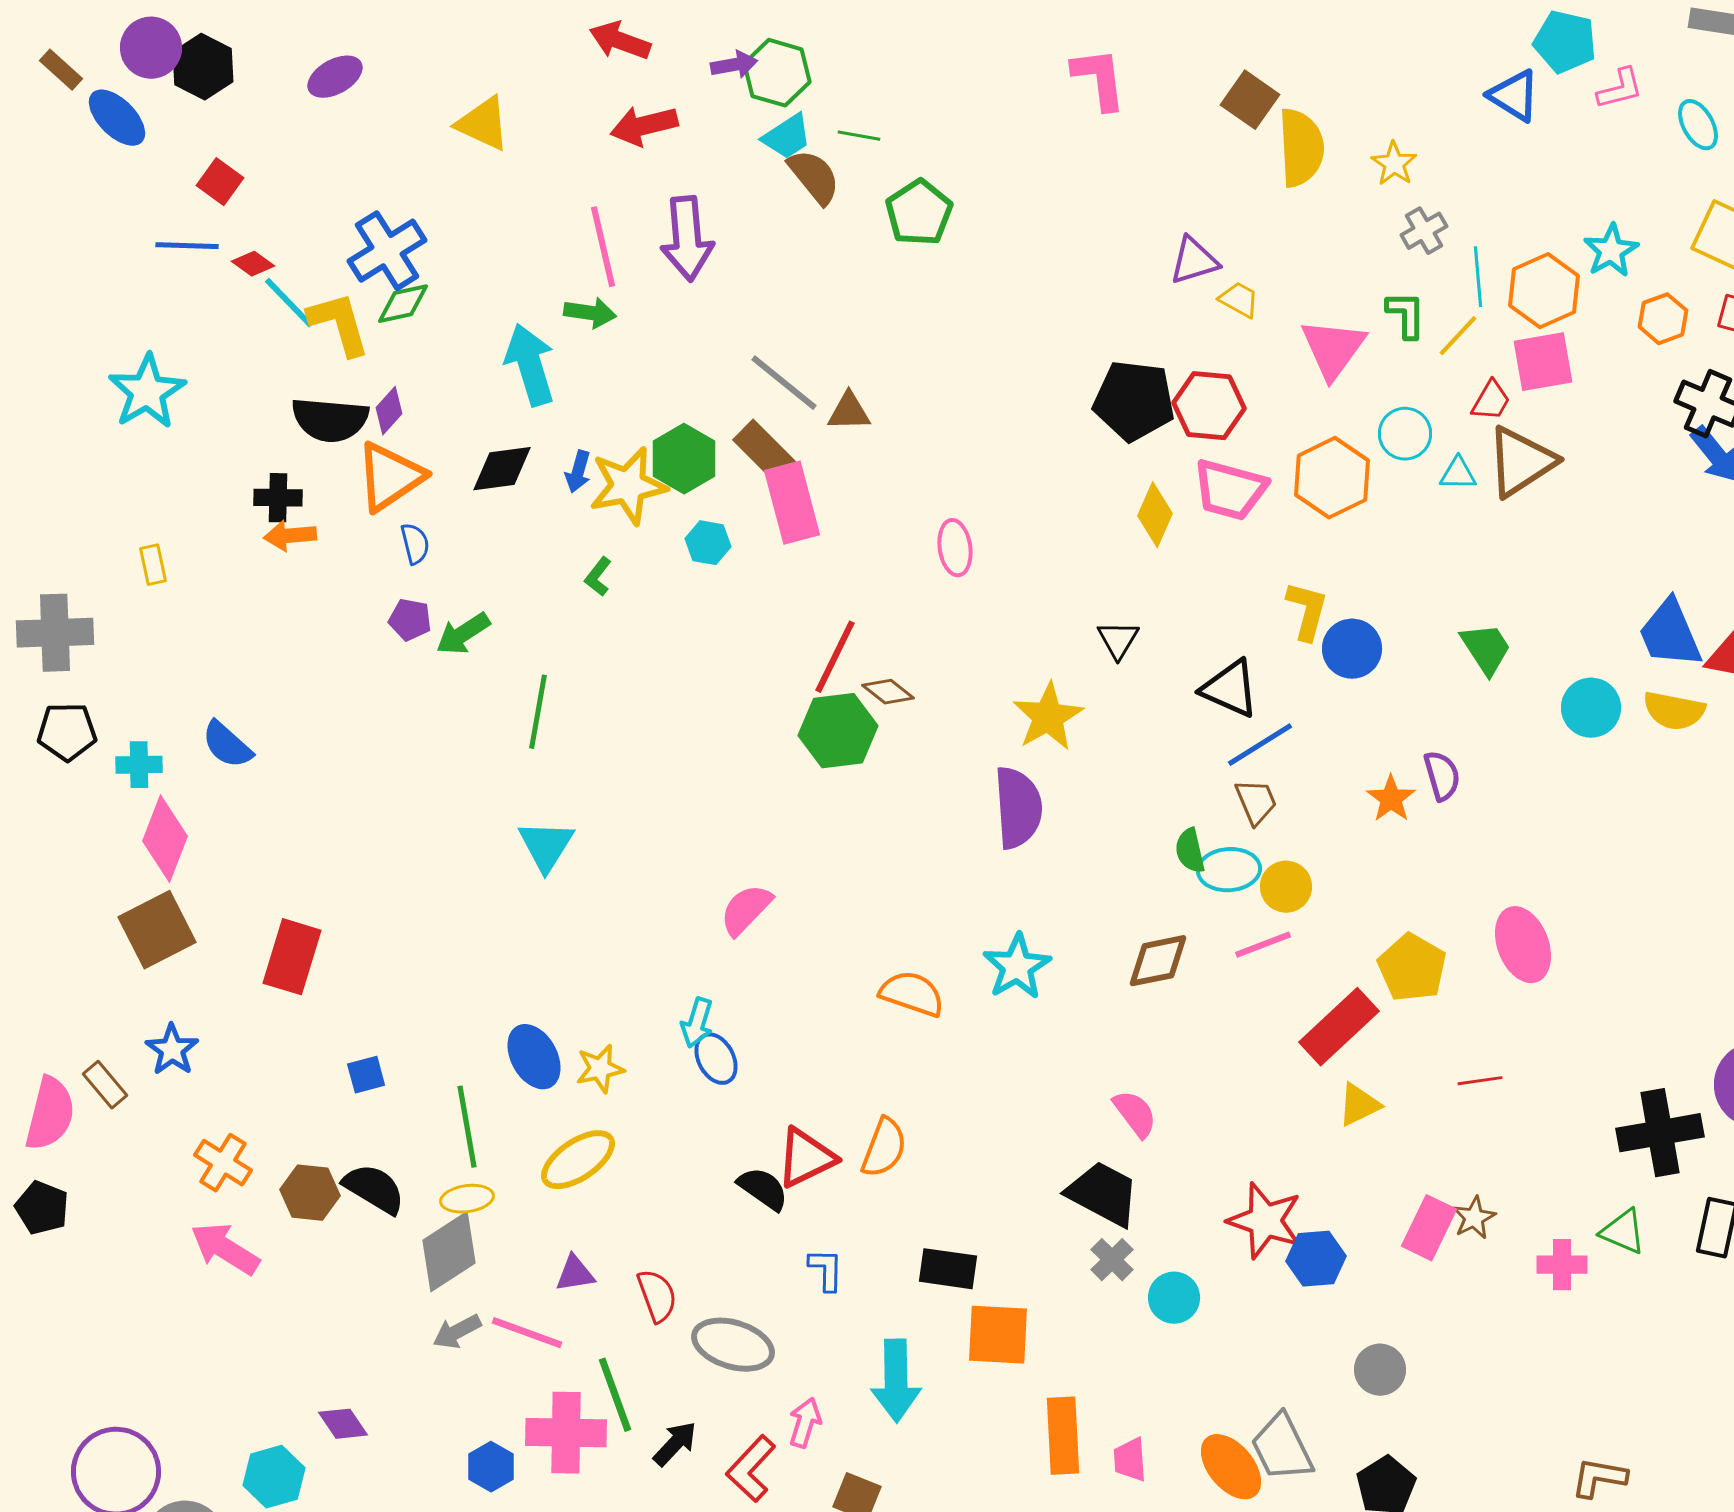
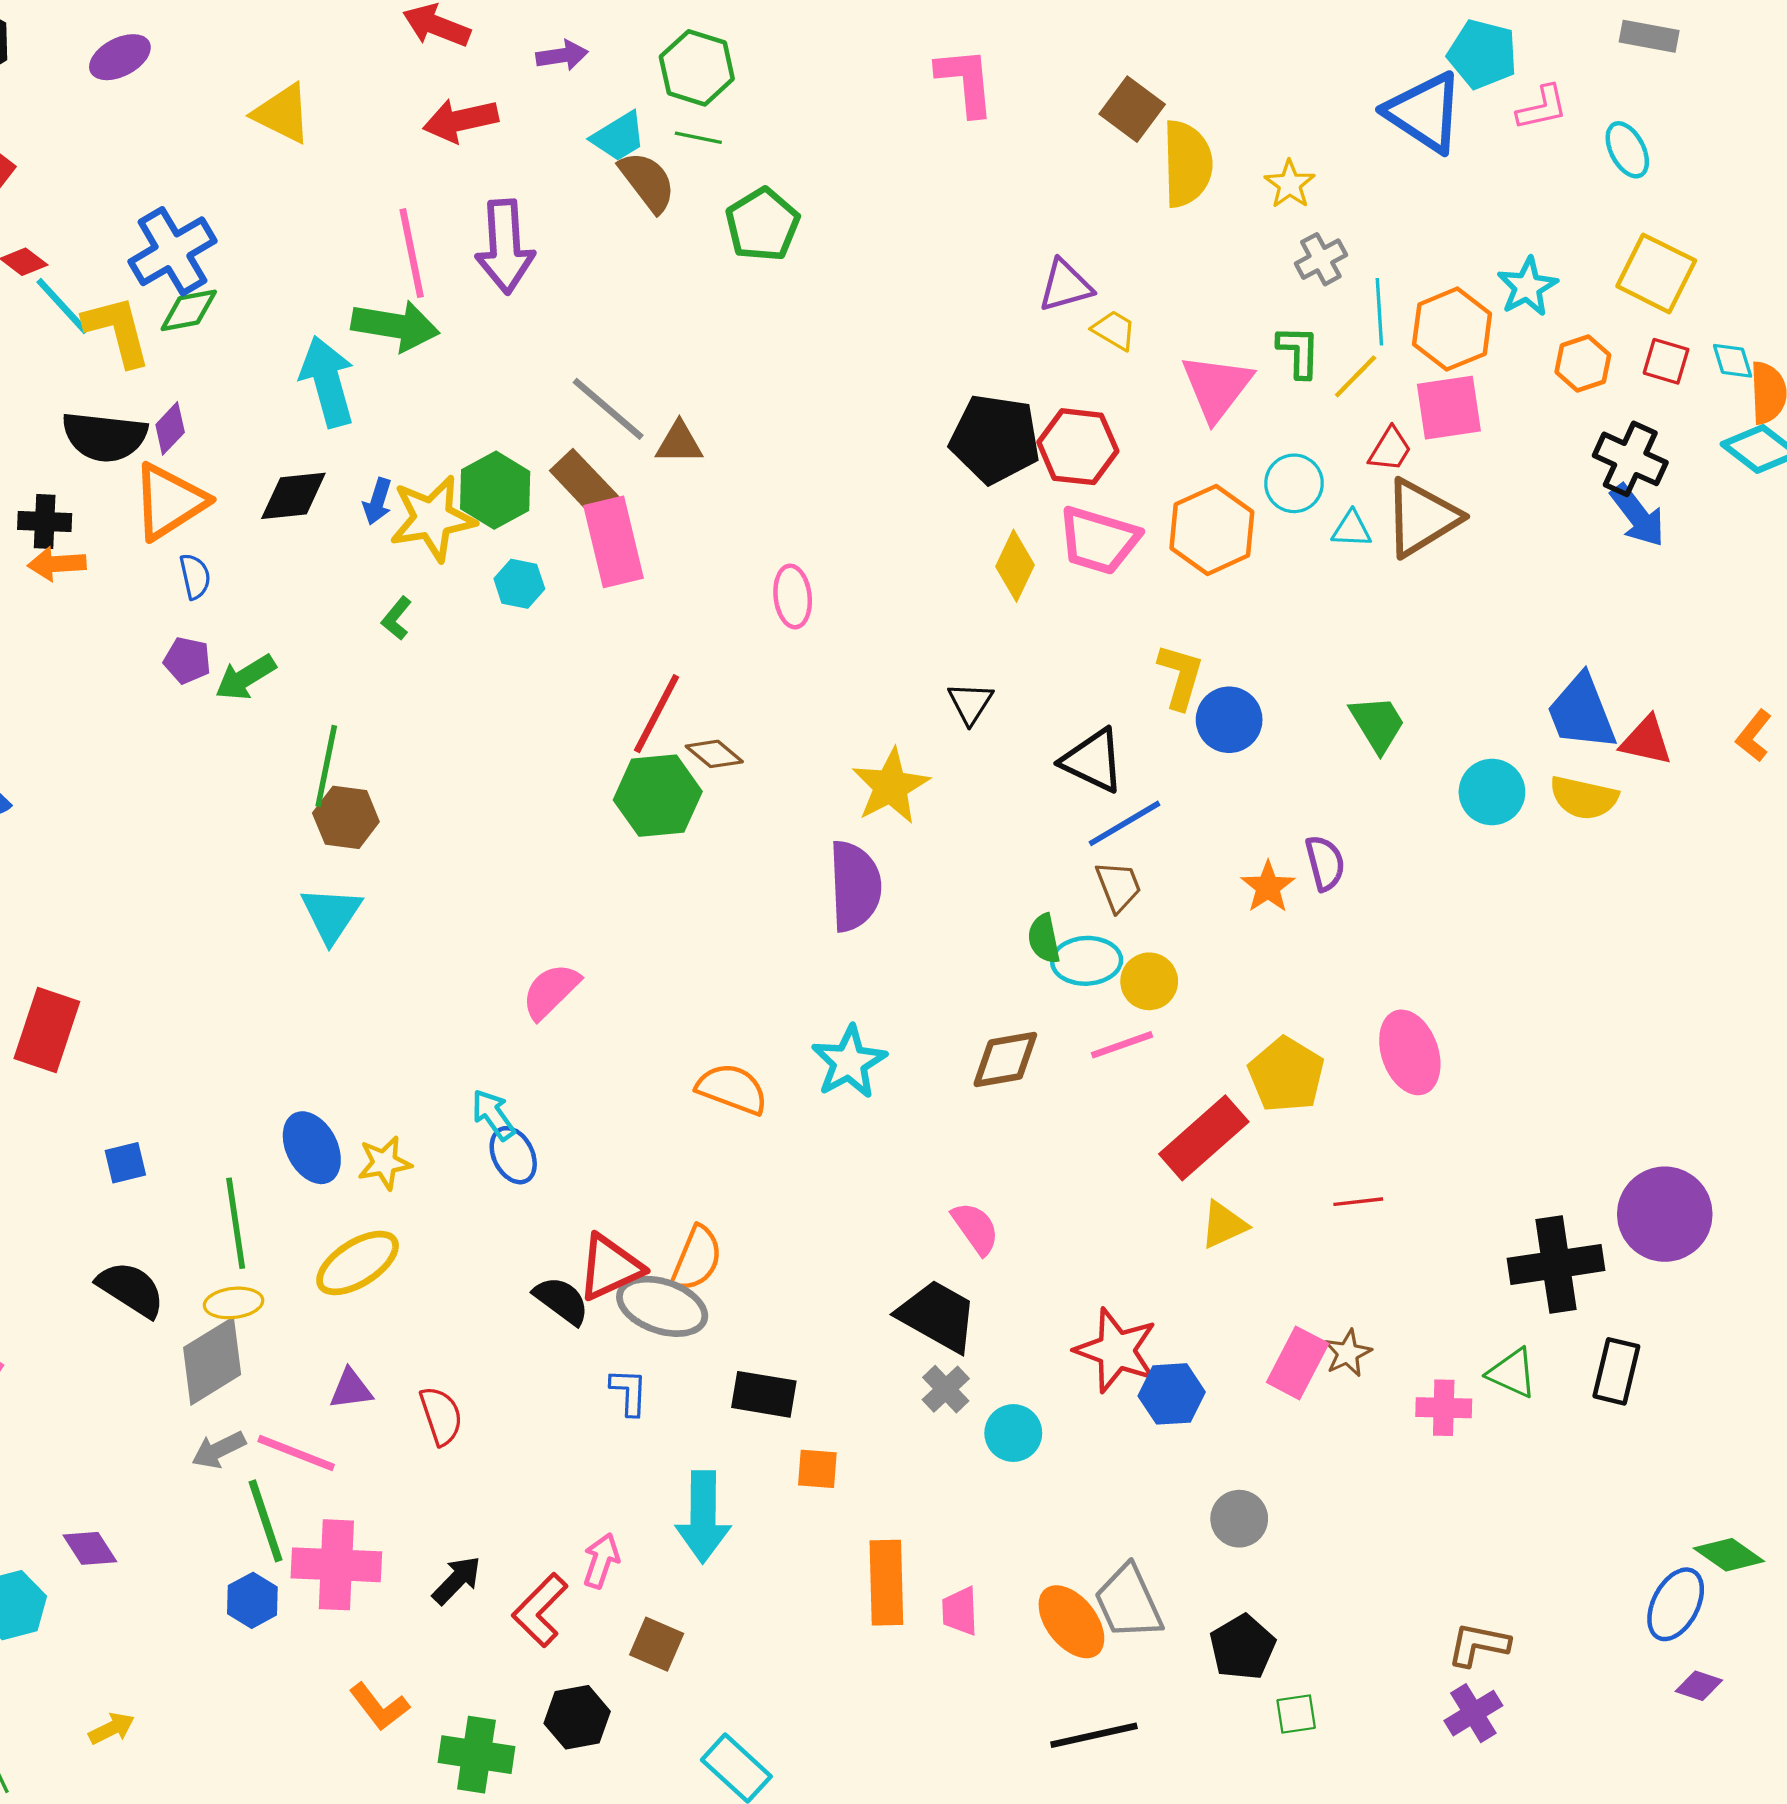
green hexagon: (777, 73) -> (697, 68), moved
blue triangle: (1514, 96) -> (1424, 112), size x1.4
green arrow: (590, 313) -> (395, 326), size x1.5
cyan arrow: (697, 1023) -> (493, 1115), turned 126
brown hexagon: (310, 1193) -> (346, 817), moved
orange square: (998, 1335) -> (817, 1469), size x0.6
gray ellipse: (733, 1345) -> (662, 1306), moved
green line: (615, 1395) -> (266, 1521), moved

